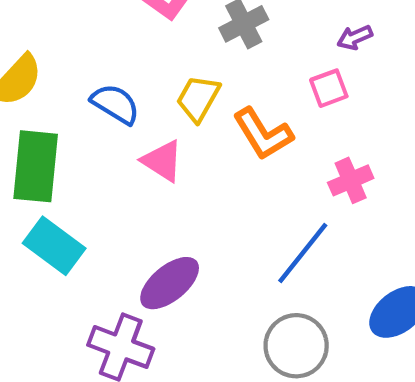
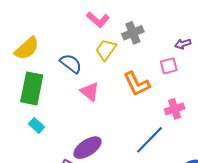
yellow trapezoid: (198, 98) -> (106, 50), moved
cyan rectangle: (54, 246) -> (37, 125), size x0.6

